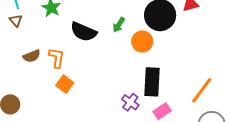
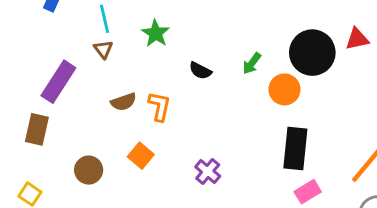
black semicircle: (84, 32) -> (200, 71), size x0.6
orange square: (65, 84) -> (141, 156), moved
purple cross: (130, 102) -> (208, 172), moved

